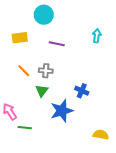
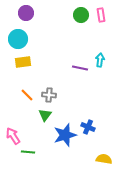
cyan circle: (44, 15) -> (18, 39), moved
purple line: (57, 44) -> (80, 68), moved
blue cross: (82, 91) -> (88, 127), moved

